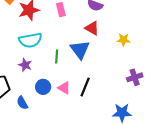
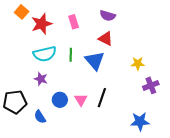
yellow star: (123, 40) -> (138, 64), moved
green line: (57, 56) -> (71, 55), moved
pink triangle: (64, 88) -> (81, 100), turned 32

